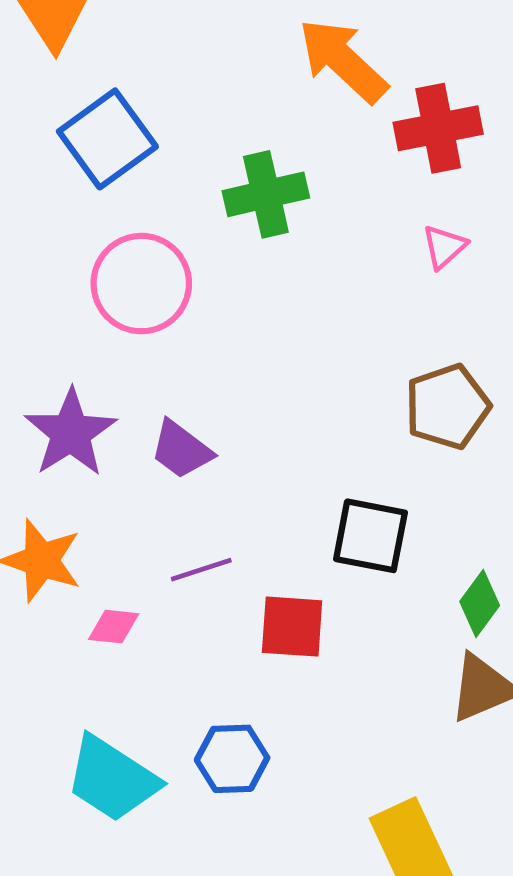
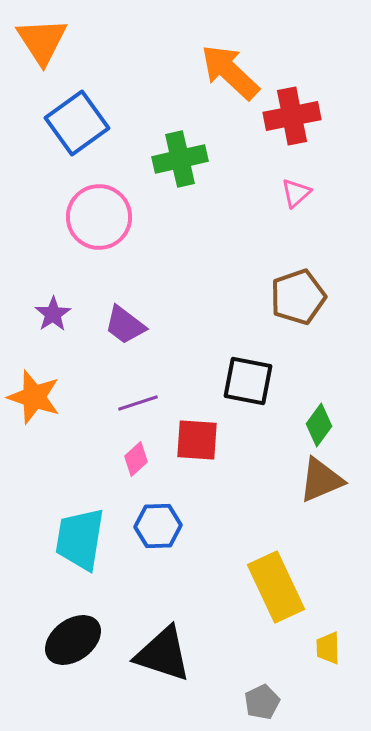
purple star: (71, 433) -> (53, 314), size x0.6
pink diamond: (114, 627) -> (136, 459), moved, turned -48
cyan trapezoid: (112, 779) -> (80, 539), turned 66

